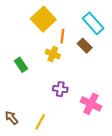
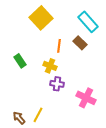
orange line: (62, 36) -> (59, 46), moved
yellow cross: (53, 54) -> (50, 66), moved
brown arrow: (11, 118) -> (19, 118), moved

